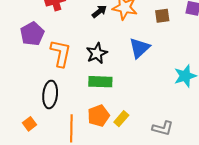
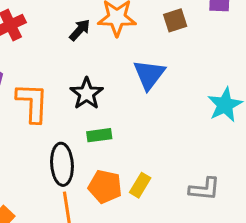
green rectangle: (100, 82) -> (99, 135), size x0.7
black ellipse: (50, 94) -> (62, 164), moved
orange pentagon: (98, 116) -> (105, 187), turned -30

